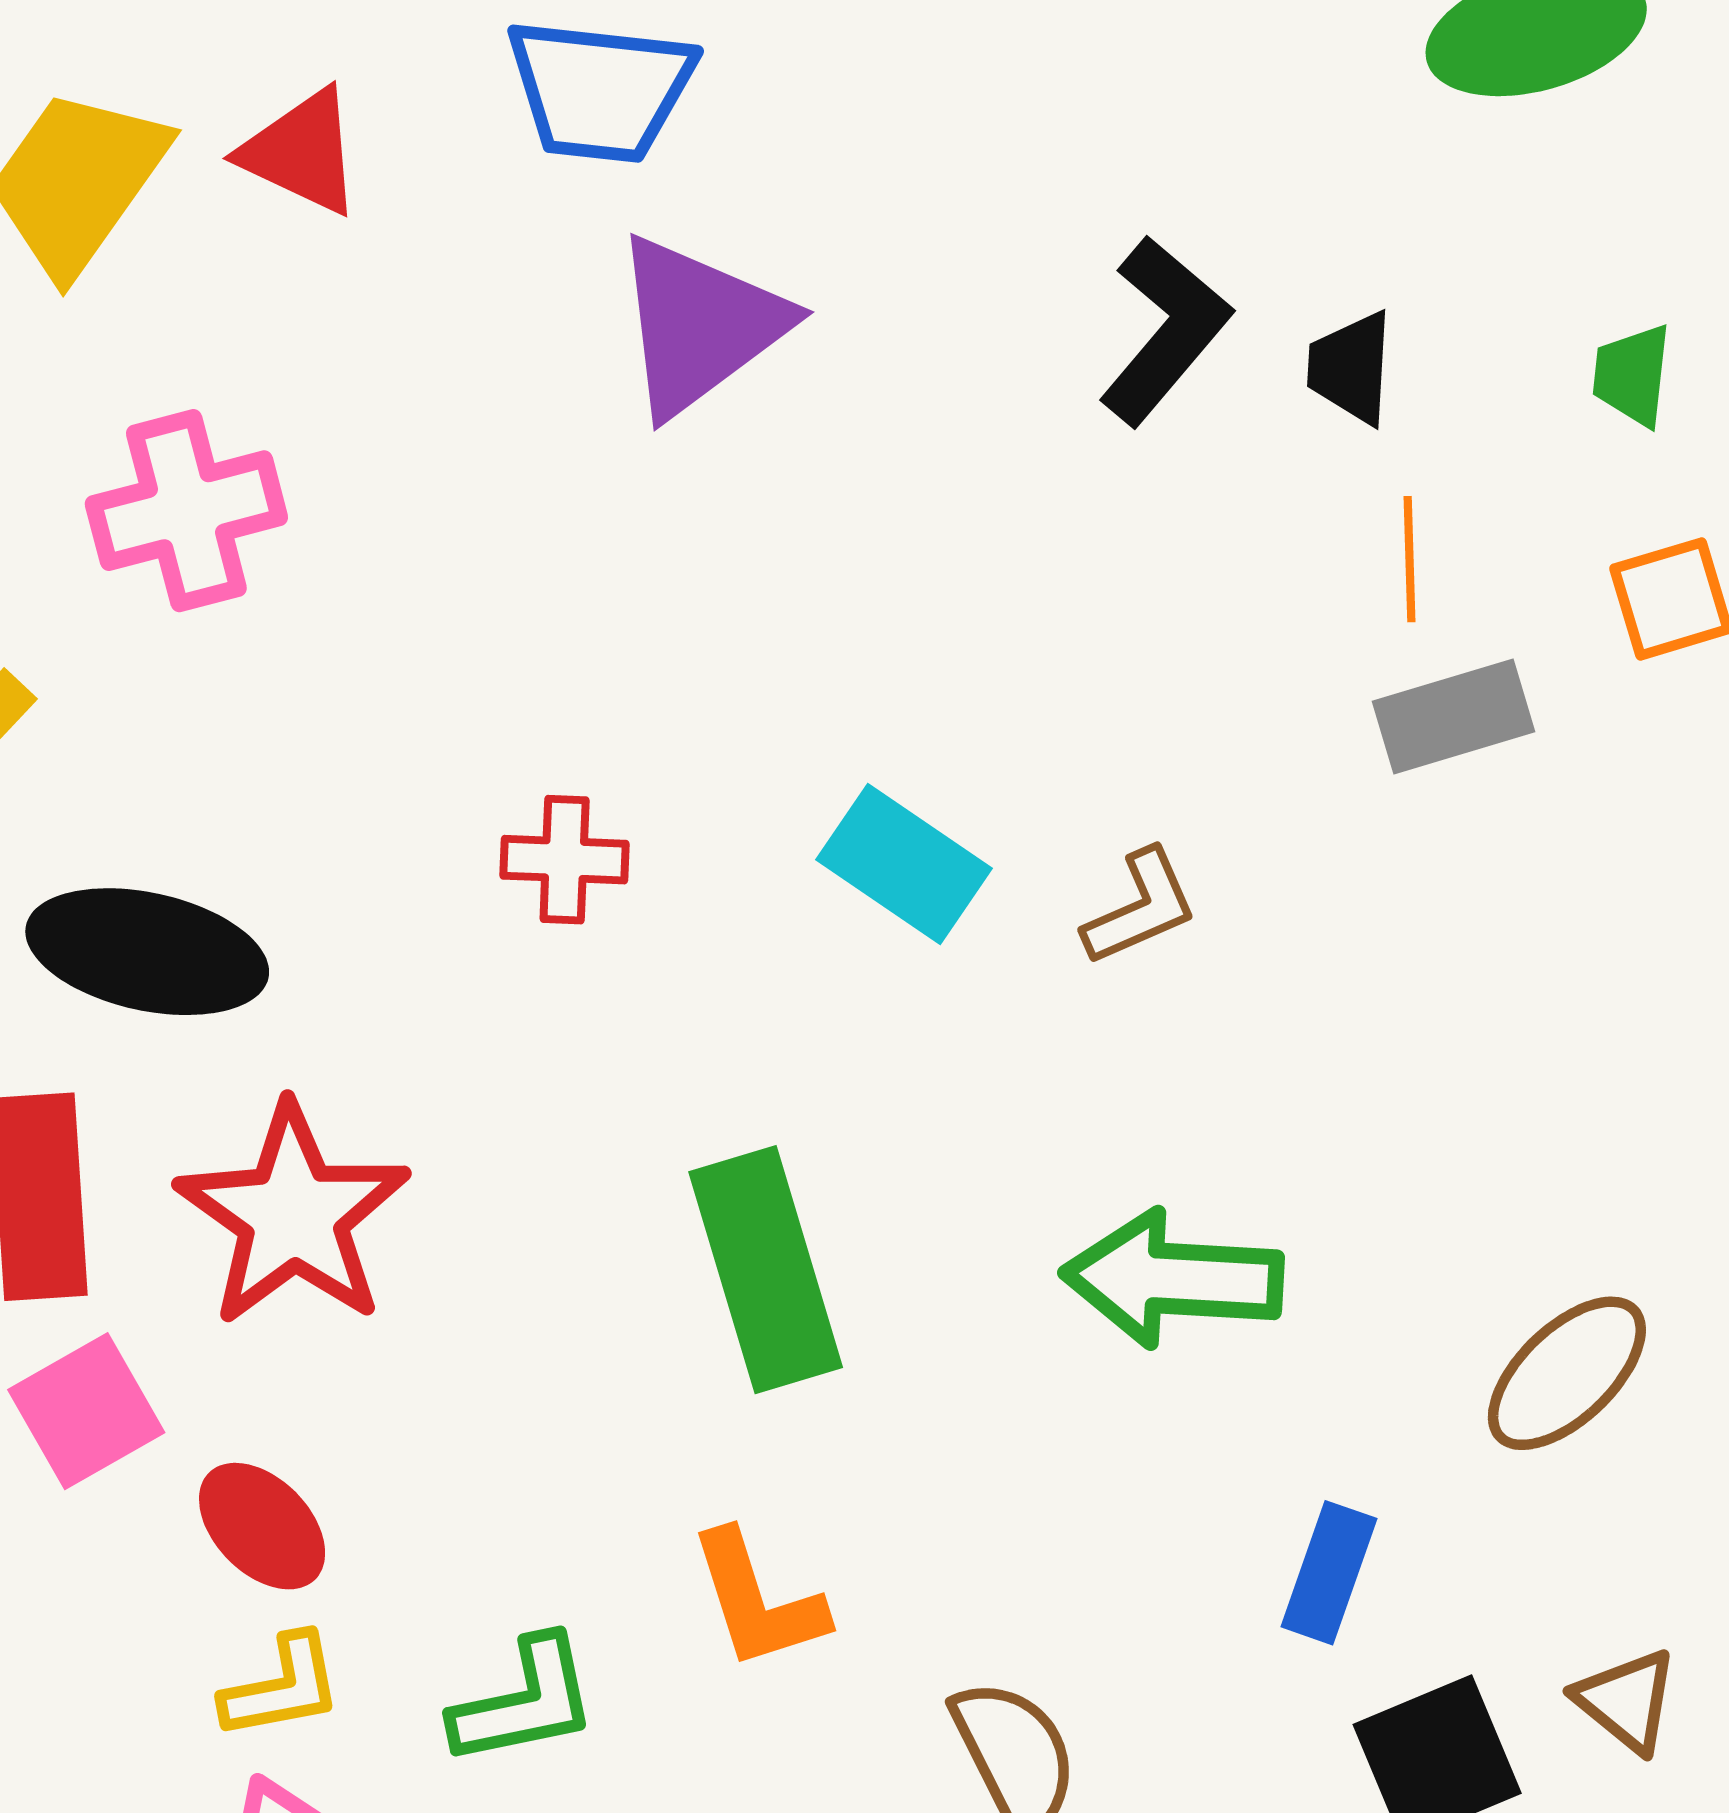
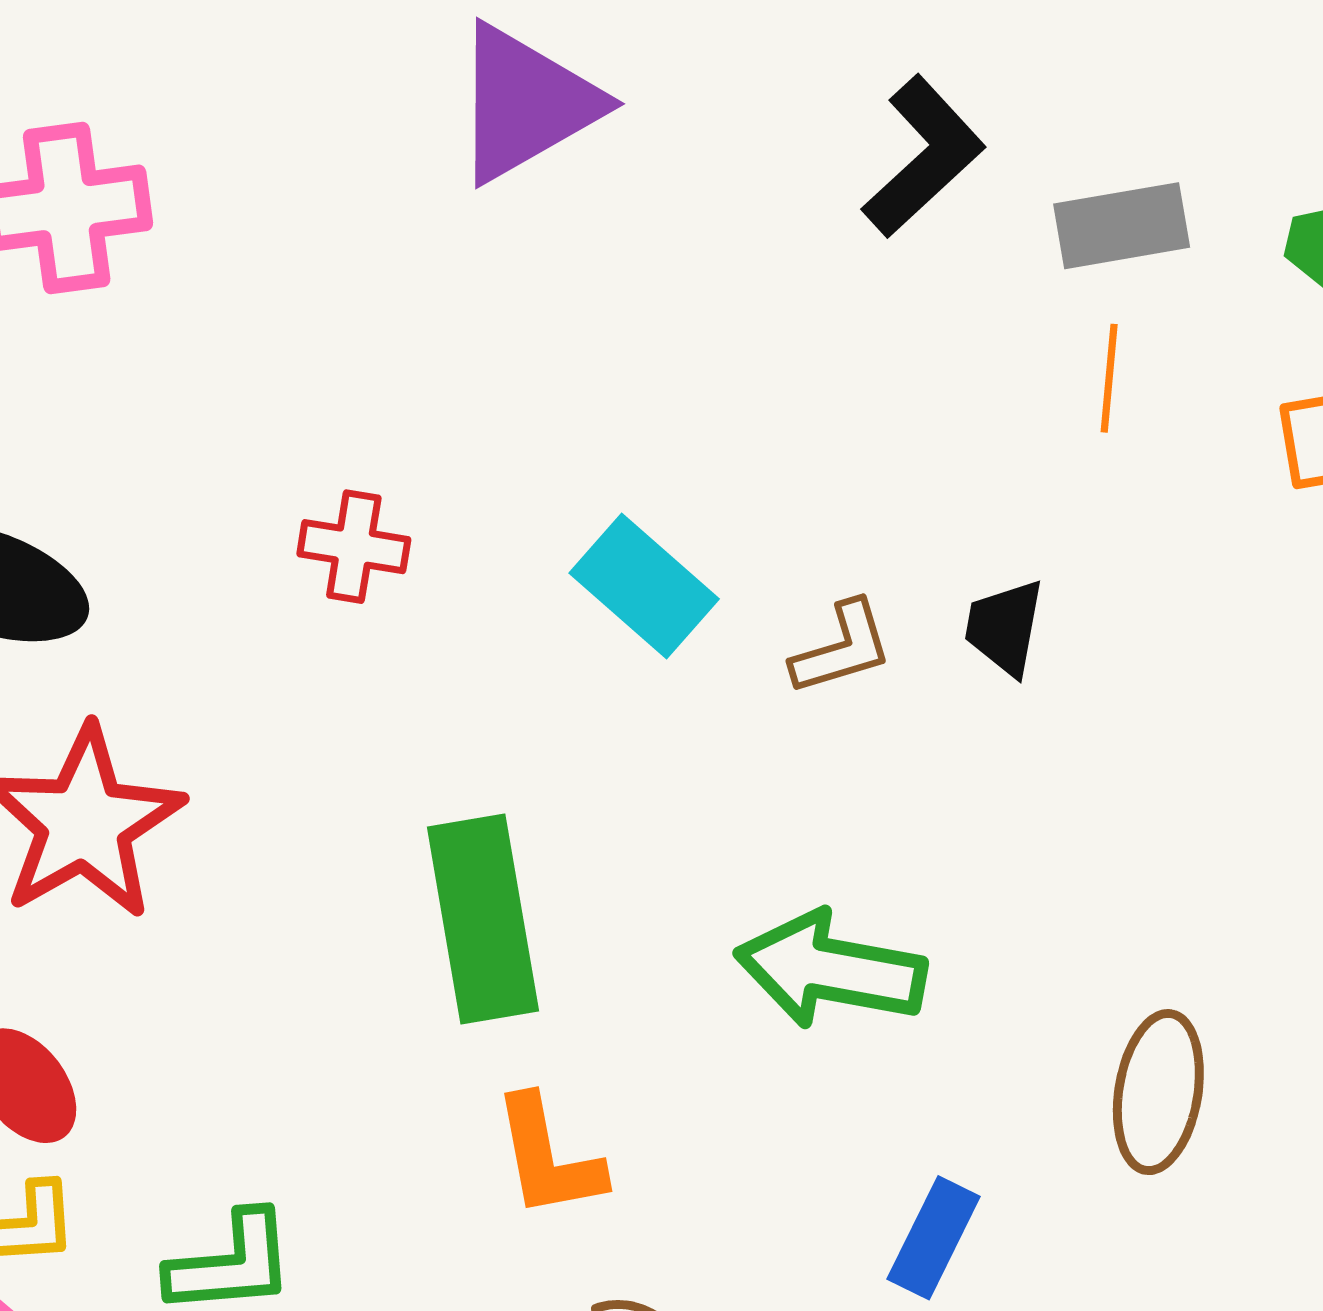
black trapezoid: (1351, 368) -> (1004, 627), moved
gray rectangle: (1454, 717) -> (1122, 226), moved
brown ellipse: (1567, 1373) -> (1158, 1092), turned -44
orange L-shape: (758, 1600) -> (548, 1157), moved

